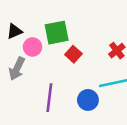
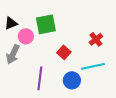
red square: (73, 54) -> (64, 52), moved

